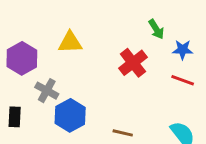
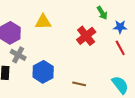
red line: (183, 80) -> (120, 48), turned 42
gray cross: (47, 91) -> (18, 55), moved

